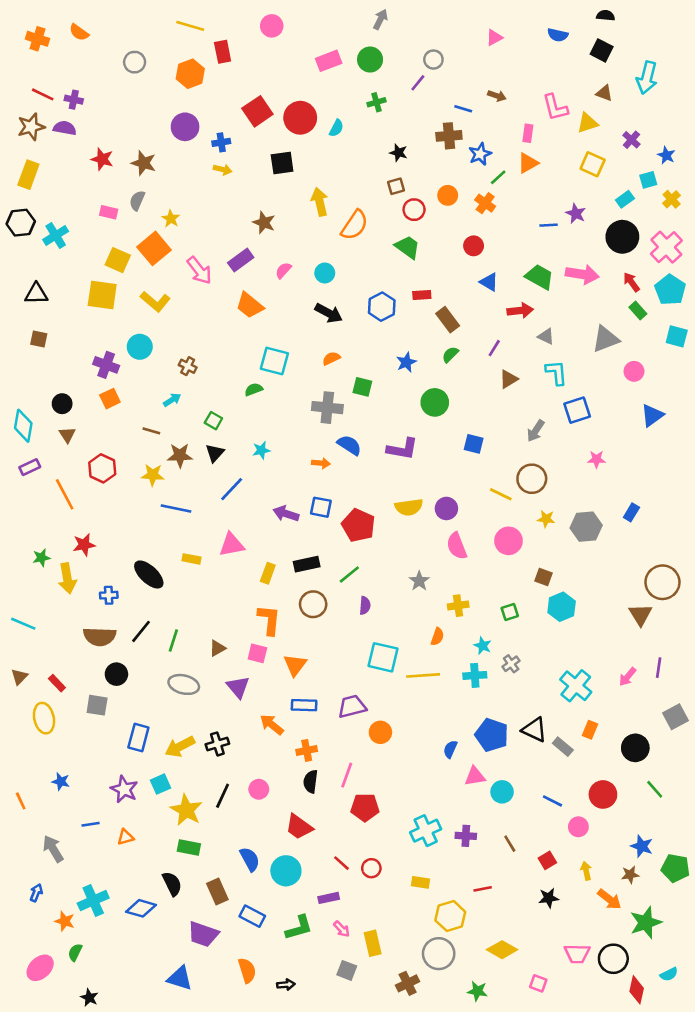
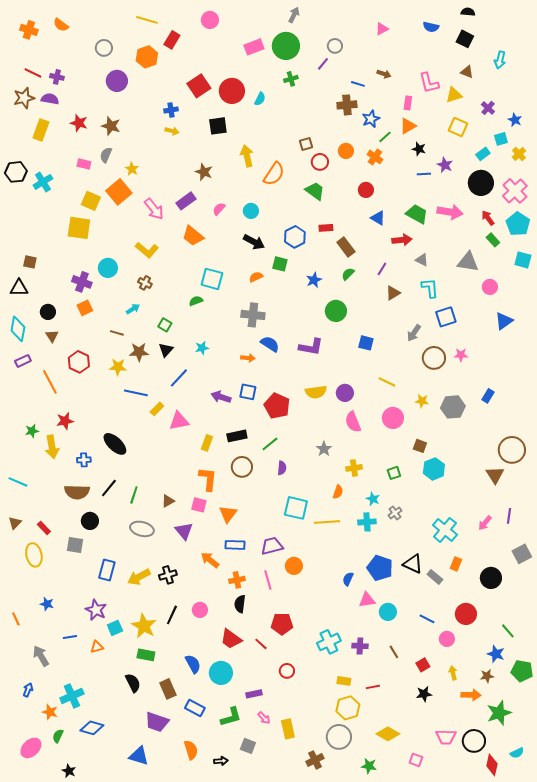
red rectangle: (223, 52) -> (172, 40), turned 42
green circle: (370, 60) -> (286, 46), size x1.4
cyan arrow: (647, 78) -> (500, 60), size x0.7
purple circle: (185, 127) -> (117, 81), moved
black star: (399, 153) -> (419, 149), moved
yellow rectangle: (28, 175) -> (41, 130), moved
black triangle: (36, 294) -> (19, 288), moved
yellow L-shape: (155, 301) -> (147, 250), moved
gray triangle: (606, 339) -> (468, 262), turned 30
green square: (362, 387) -> (280, 264), moved
brown circle: (532, 479) -> (434, 358), moved
yellow rectangle: (191, 559) -> (157, 409), moved, turned -56
pink line: (347, 775) -> (268, 580), moved, turned -36
cyan square: (160, 784) -> (115, 628), moved
green line: (655, 789) -> (508, 631), moved
red line: (342, 863) -> (261, 644), moved
yellow rectangle: (421, 882) -> (344, 681), moved
orange arrow: (609, 899) -> (471, 695), turned -36
blue diamond: (141, 908) -> (92, 728), moved
gray square: (347, 970) -> (248, 746), moved

